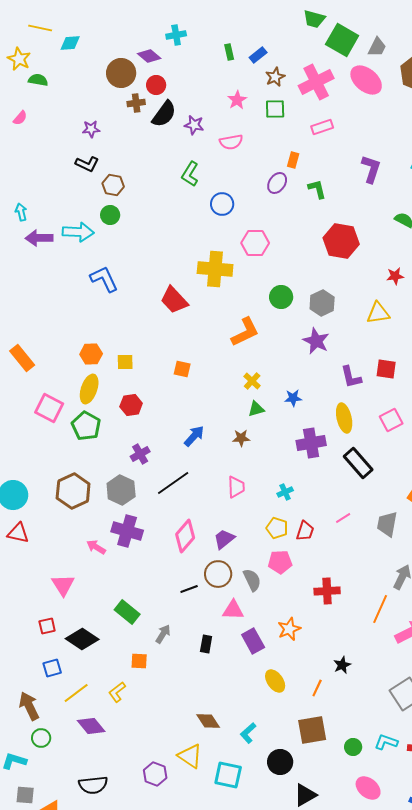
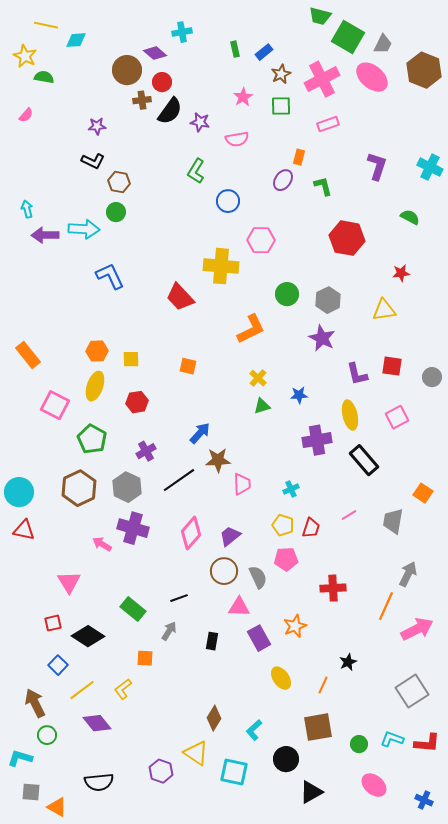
green pentagon: (86, 426) -> (92, 439), moved
brown star: (241, 438) -> (218, 460), moved, size x1.4
black line: (189, 589) -> (179, 598), moved
blue square: (52, 668) -> (58, 665), turned -30
brown diamond: (208, 721) -> (214, 718), turned 65

